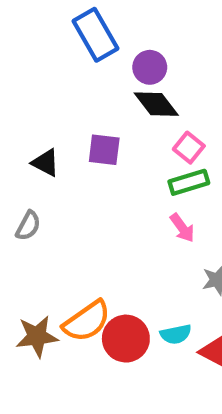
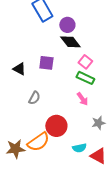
green rectangle: (189, 182) -> (85, 78), turned 42
gray semicircle: (28, 226) -> (34, 98), moved
red circle: (126, 339) -> (56, 126), moved

